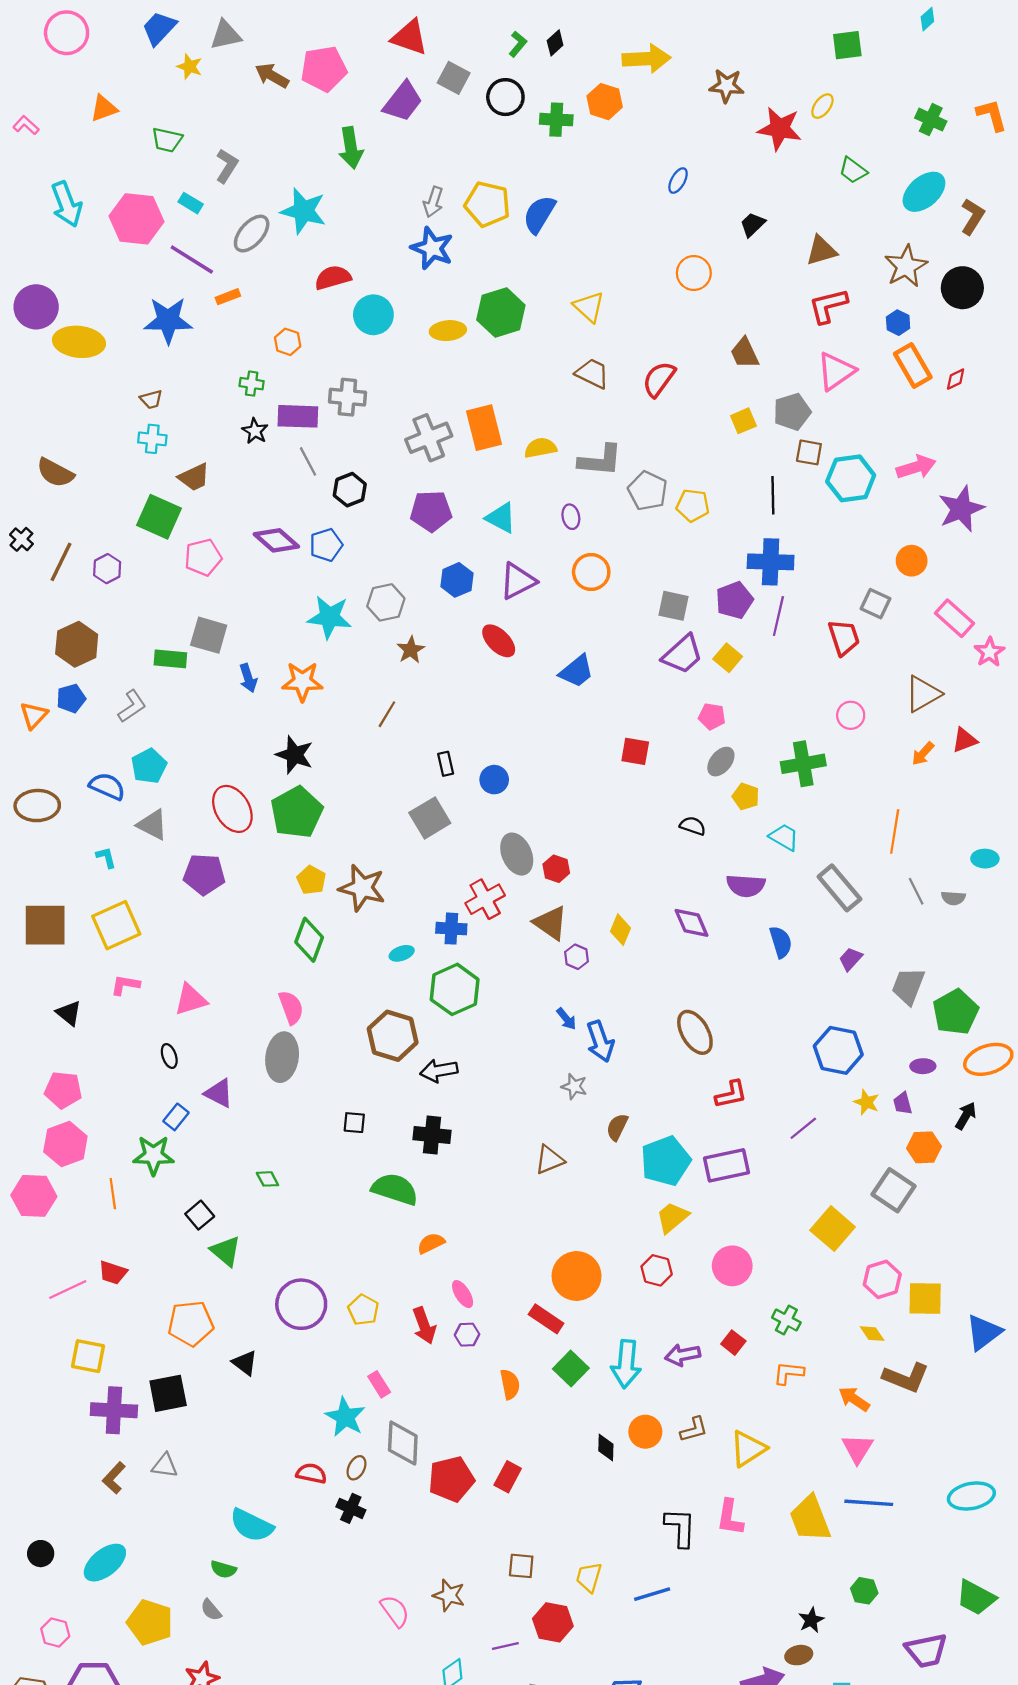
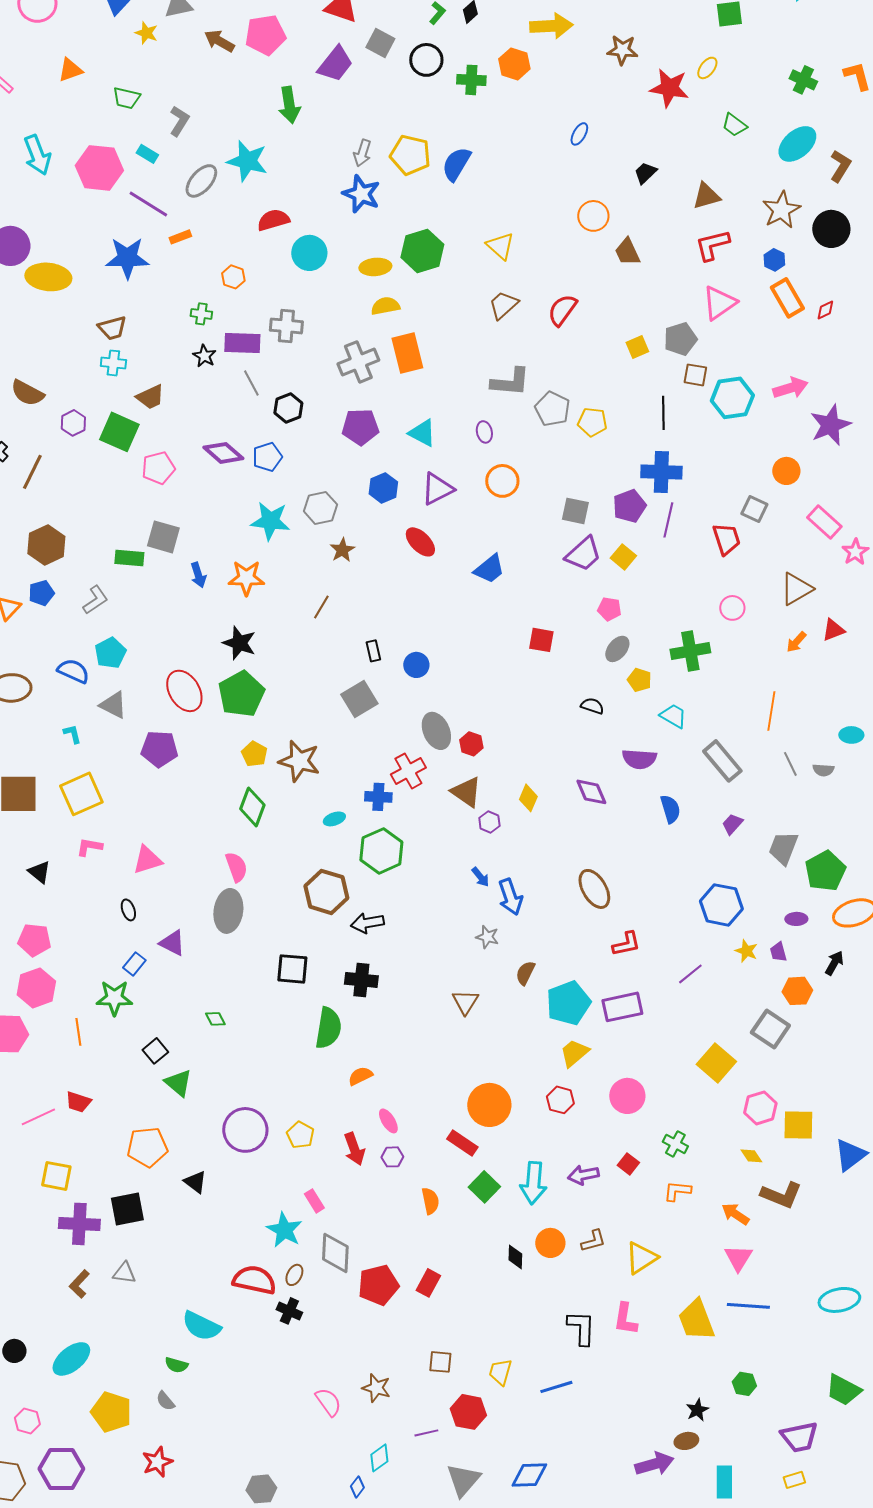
brown trapezoid: (745, 353) -> (627, 252), moved
brown trapezoid: (592, 373) -> (503, 305), turned -68
brown trapezoid: (151, 399) -> (112, 328), size x1.4
yellow semicircle: (540, 448) -> (385, 306), moved
purple hexagon: (107, 569) -> (73, 423), moved
black square: (354, 1123) -> (292, 969), size x1.6
brown triangle: (549, 1160) -> (465, 1002), turned -36
green semicircle: (395, 1189) -> (328, 1028), turned 81
red semicircle: (311, 1473) -> (254, 1280), size x1.6

